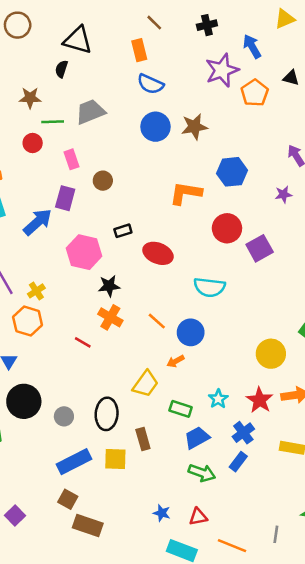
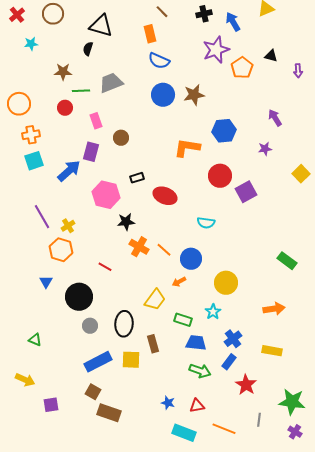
blue arrow: (252, 46) -> (233, 22), moved
cyan semicircle: (209, 287) -> (206, 223), size x0.7
orange cross: (110, 317) -> (139, 247), moved
yellow circle: (271, 354) -> (226, 283), moved
red star: (260, 400) -> (246, 385), moved
black circle: (24, 401) -> (79, 297), moved
blue trapezoid: (197, 438) -> (196, 343), turned 35
purple square: (15, 515) -> (51, 405), turned 35

